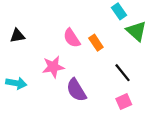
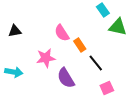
green triangle: (136, 31) -> (118, 27), turned -30
orange rectangle: (96, 43) -> (80, 45), moved
black line: (123, 73) -> (96, 63), moved

